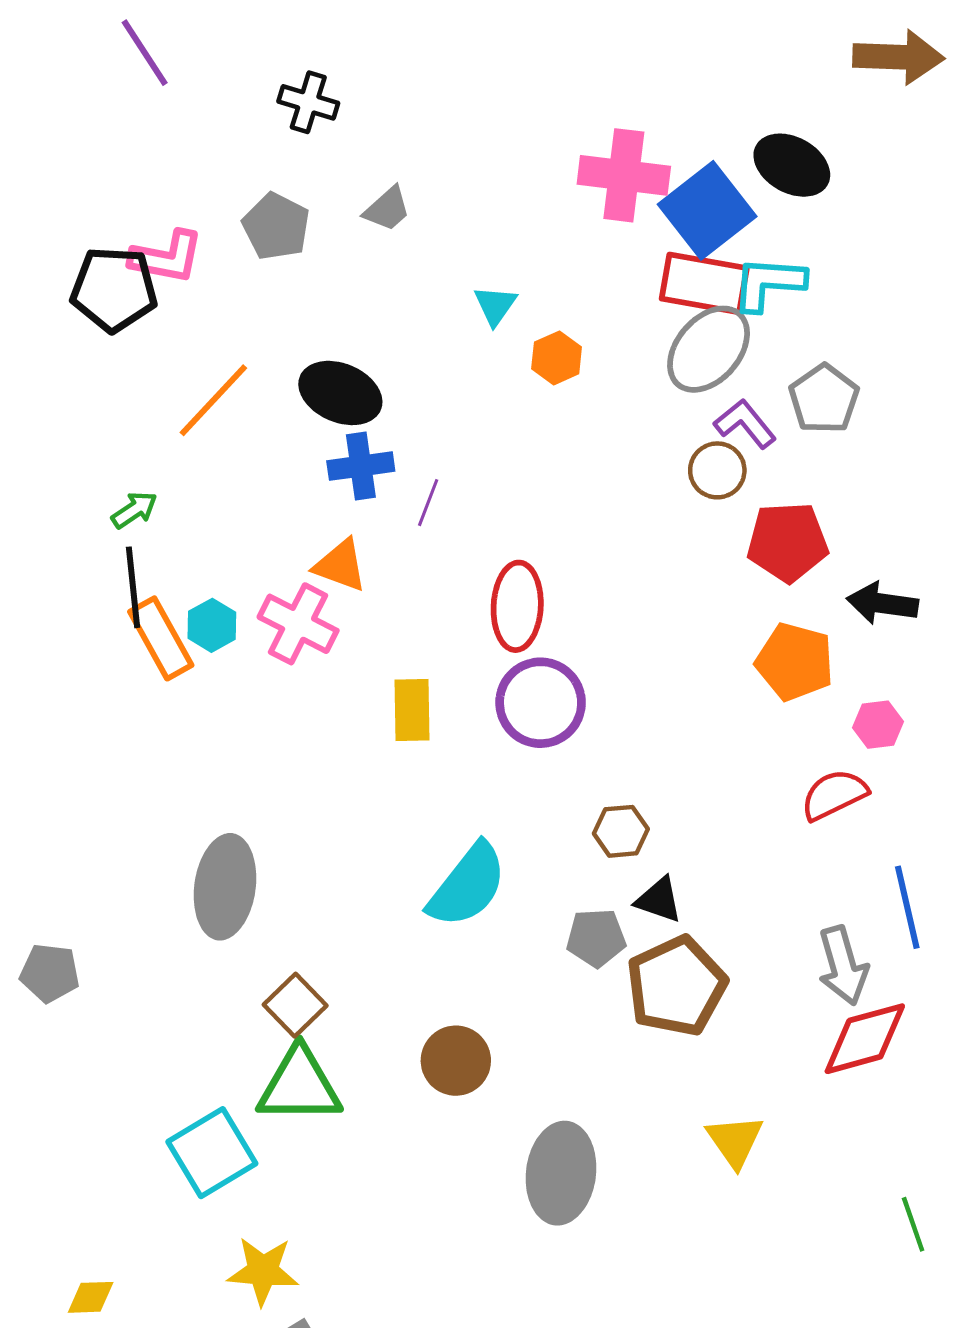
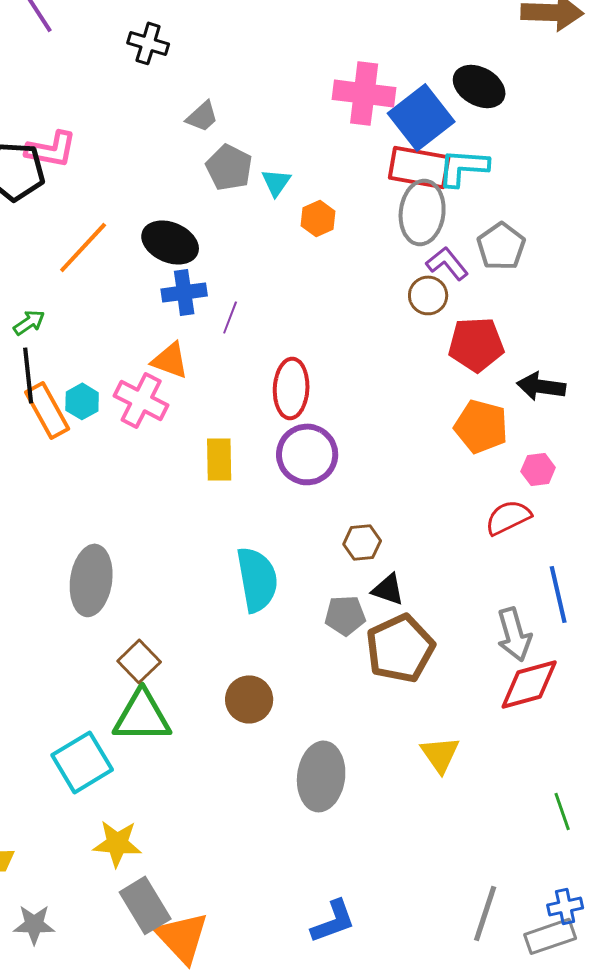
gray pentagon: (276, 226) -> (229, 167), moved
gray ellipse: (709, 349) -> (422, 212), turned -34
cyan semicircle: (467, 885) -> (257, 579), turned -48

